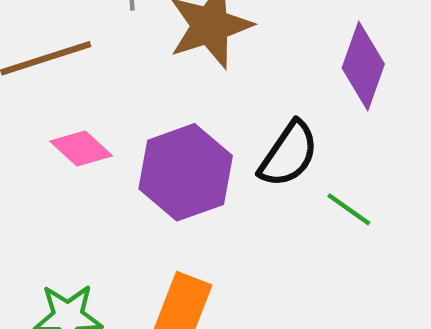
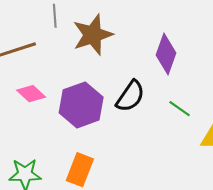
green line: (349, 209) -> (180, 109), moved

